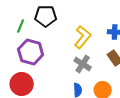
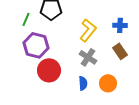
red circle: (22, 84) -> (49, 70), moved

